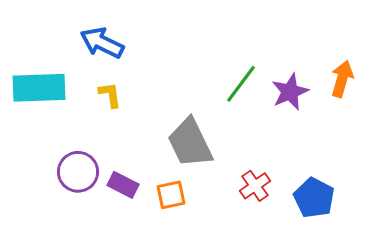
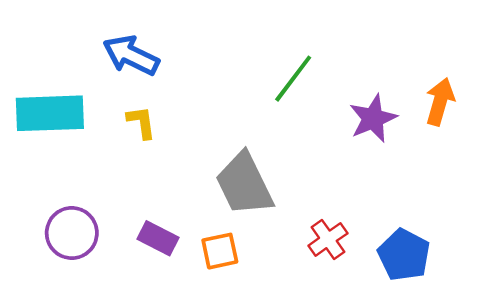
green line: (241, 84) -> (293, 79), moved
purple circle: (78, 172) -> (72, 233), moved

